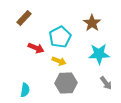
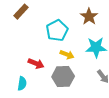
red arrow: (36, 48) -> (36, 64), moved
yellow arrow: (59, 61) -> (67, 55), moved

